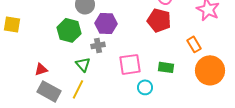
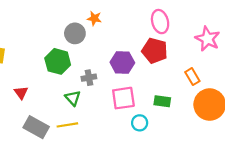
purple hexagon: (106, 23) -> (122, 62), moved
red triangle: (41, 69) -> (21, 93), moved, turned -48
yellow line: (78, 89) -> (67, 125), turned 54

